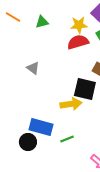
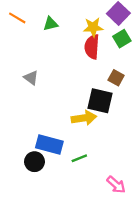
red semicircle: (78, 42) -> (92, 47), turned -70
gray triangle: (33, 68) -> (31, 78), moved

